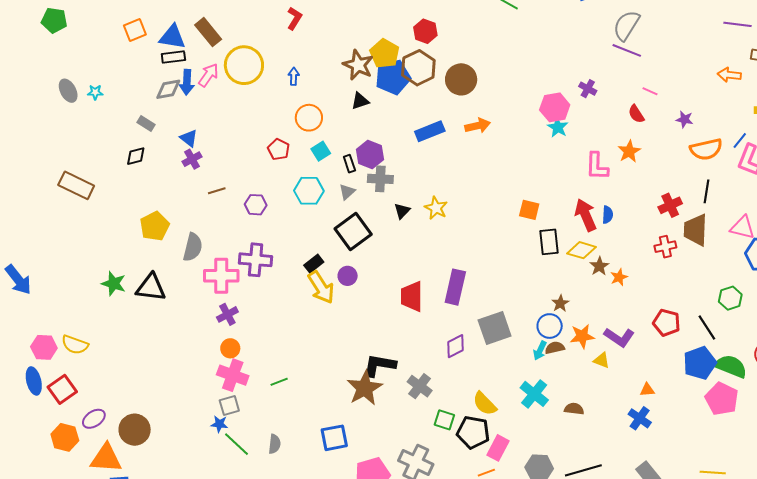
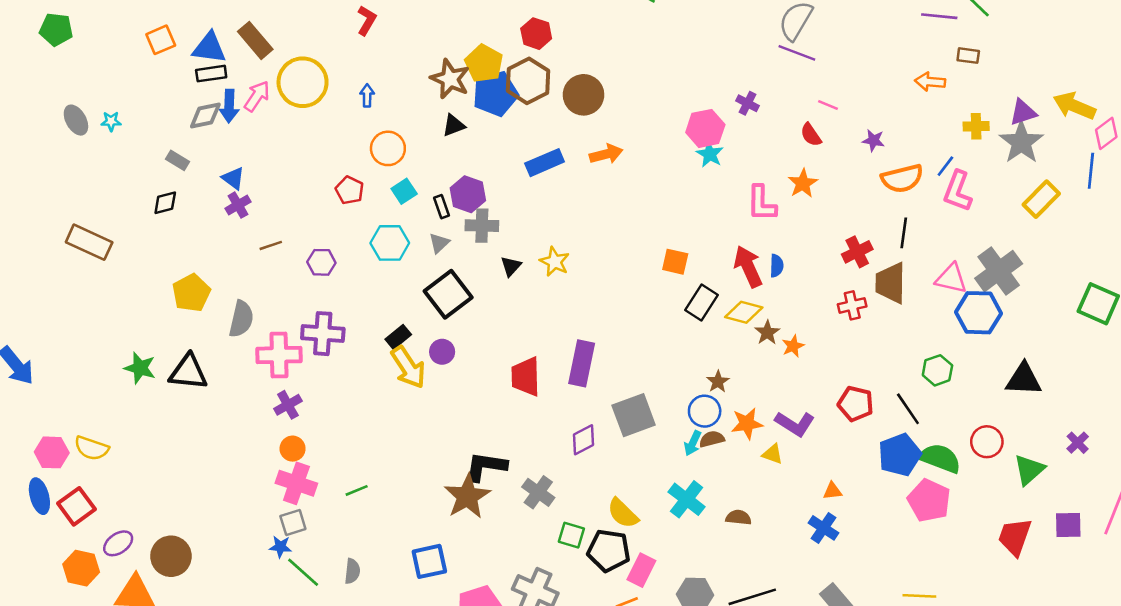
black rectangle: (549, 242) -> (702, 302), turned 40

